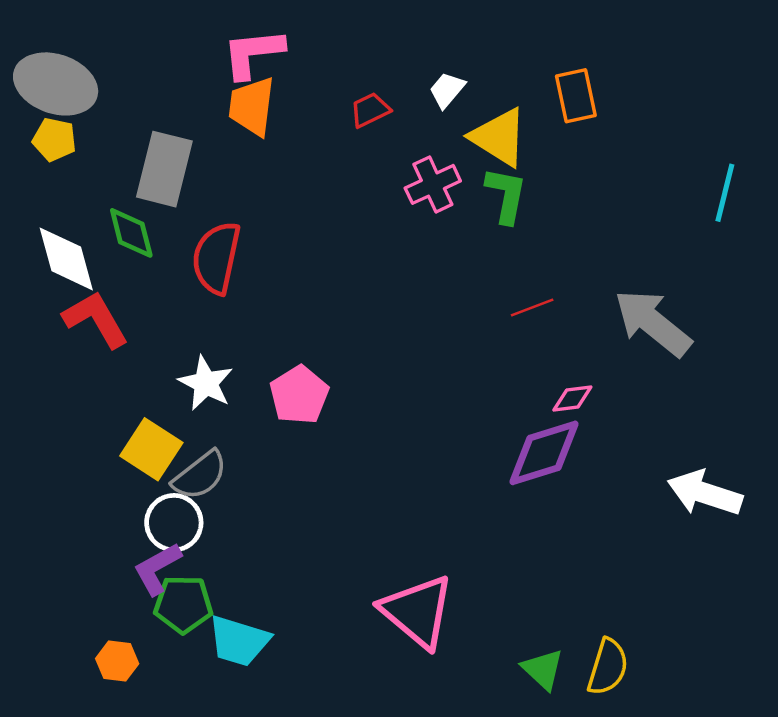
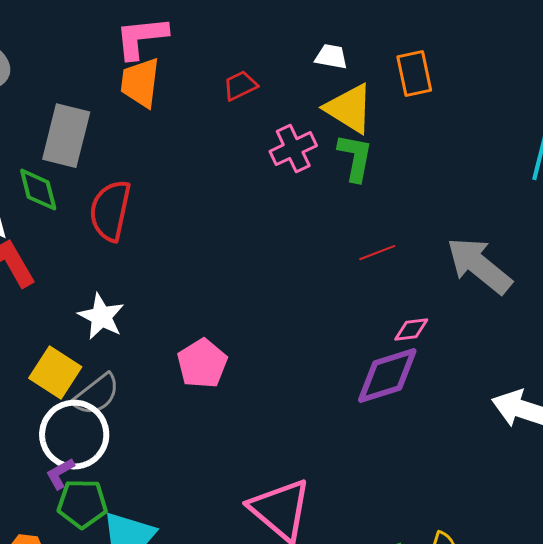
white trapezoid: (447, 90) -> (331, 57), moved, turned 60
pink pentagon: (299, 395) -> (202, 364), moved
white circle: (174, 523) -> (74, 435), size x1.4
purple L-shape: (157, 569) -> (60, 474), size x0.7

